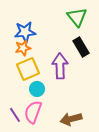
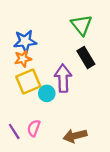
cyan circle: (37, 89) -> (47, 93), moved
pink semicircle: (33, 112) -> (34, 128), size x0.7

